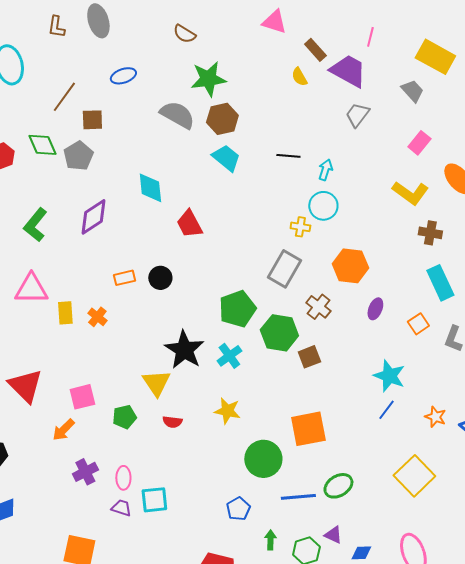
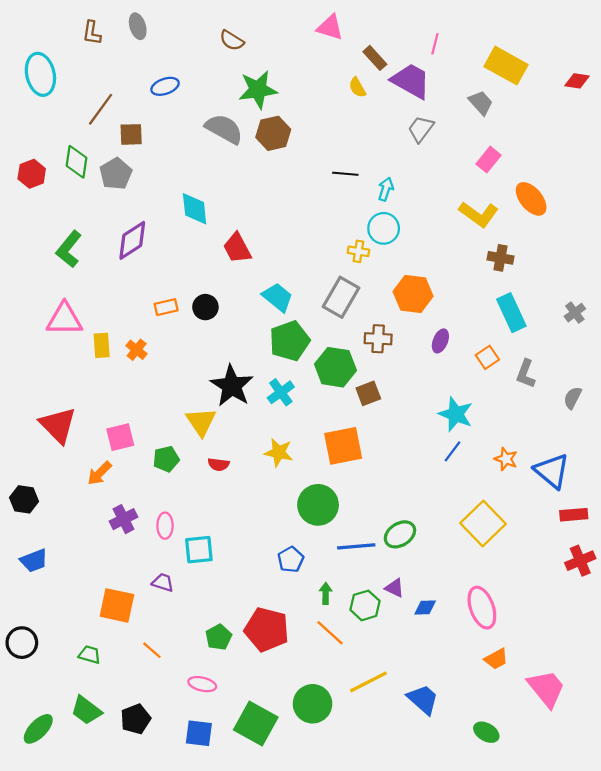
gray ellipse: (98, 21) -> (138, 26), size x0.7
green diamond: (42, 145) -> (76, 162), turned 32
cyan trapezoid: (226, 158) -> (278, 297), moved
brown cross: (318, 307) -> (378, 339), turned -35
orange square: (308, 429) -> (343, 446), moved
purple trapezoid: (121, 508) -> (163, 582), moved

